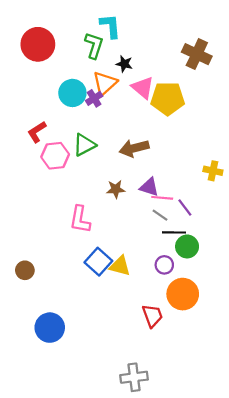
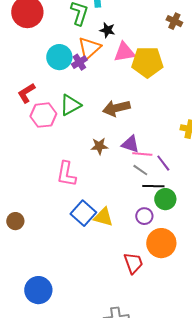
brown cross: (197, 54) -> (174, 21), size x0.6
pink triangle: (143, 88) -> (124, 52), turned -50
blue circle: (50, 328) -> (38, 290), moved

